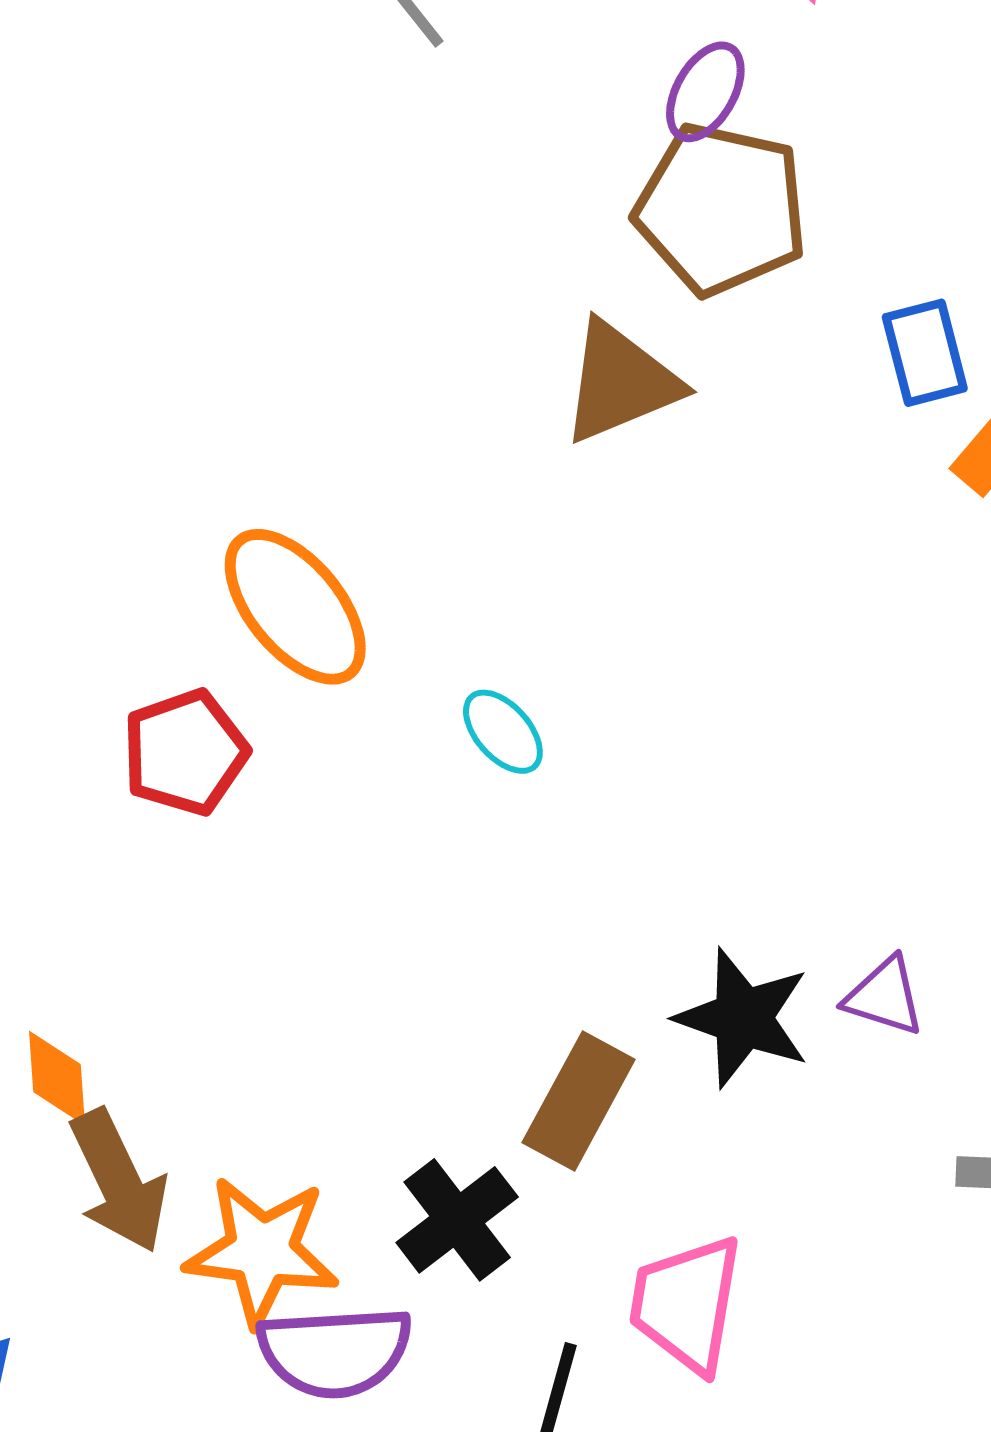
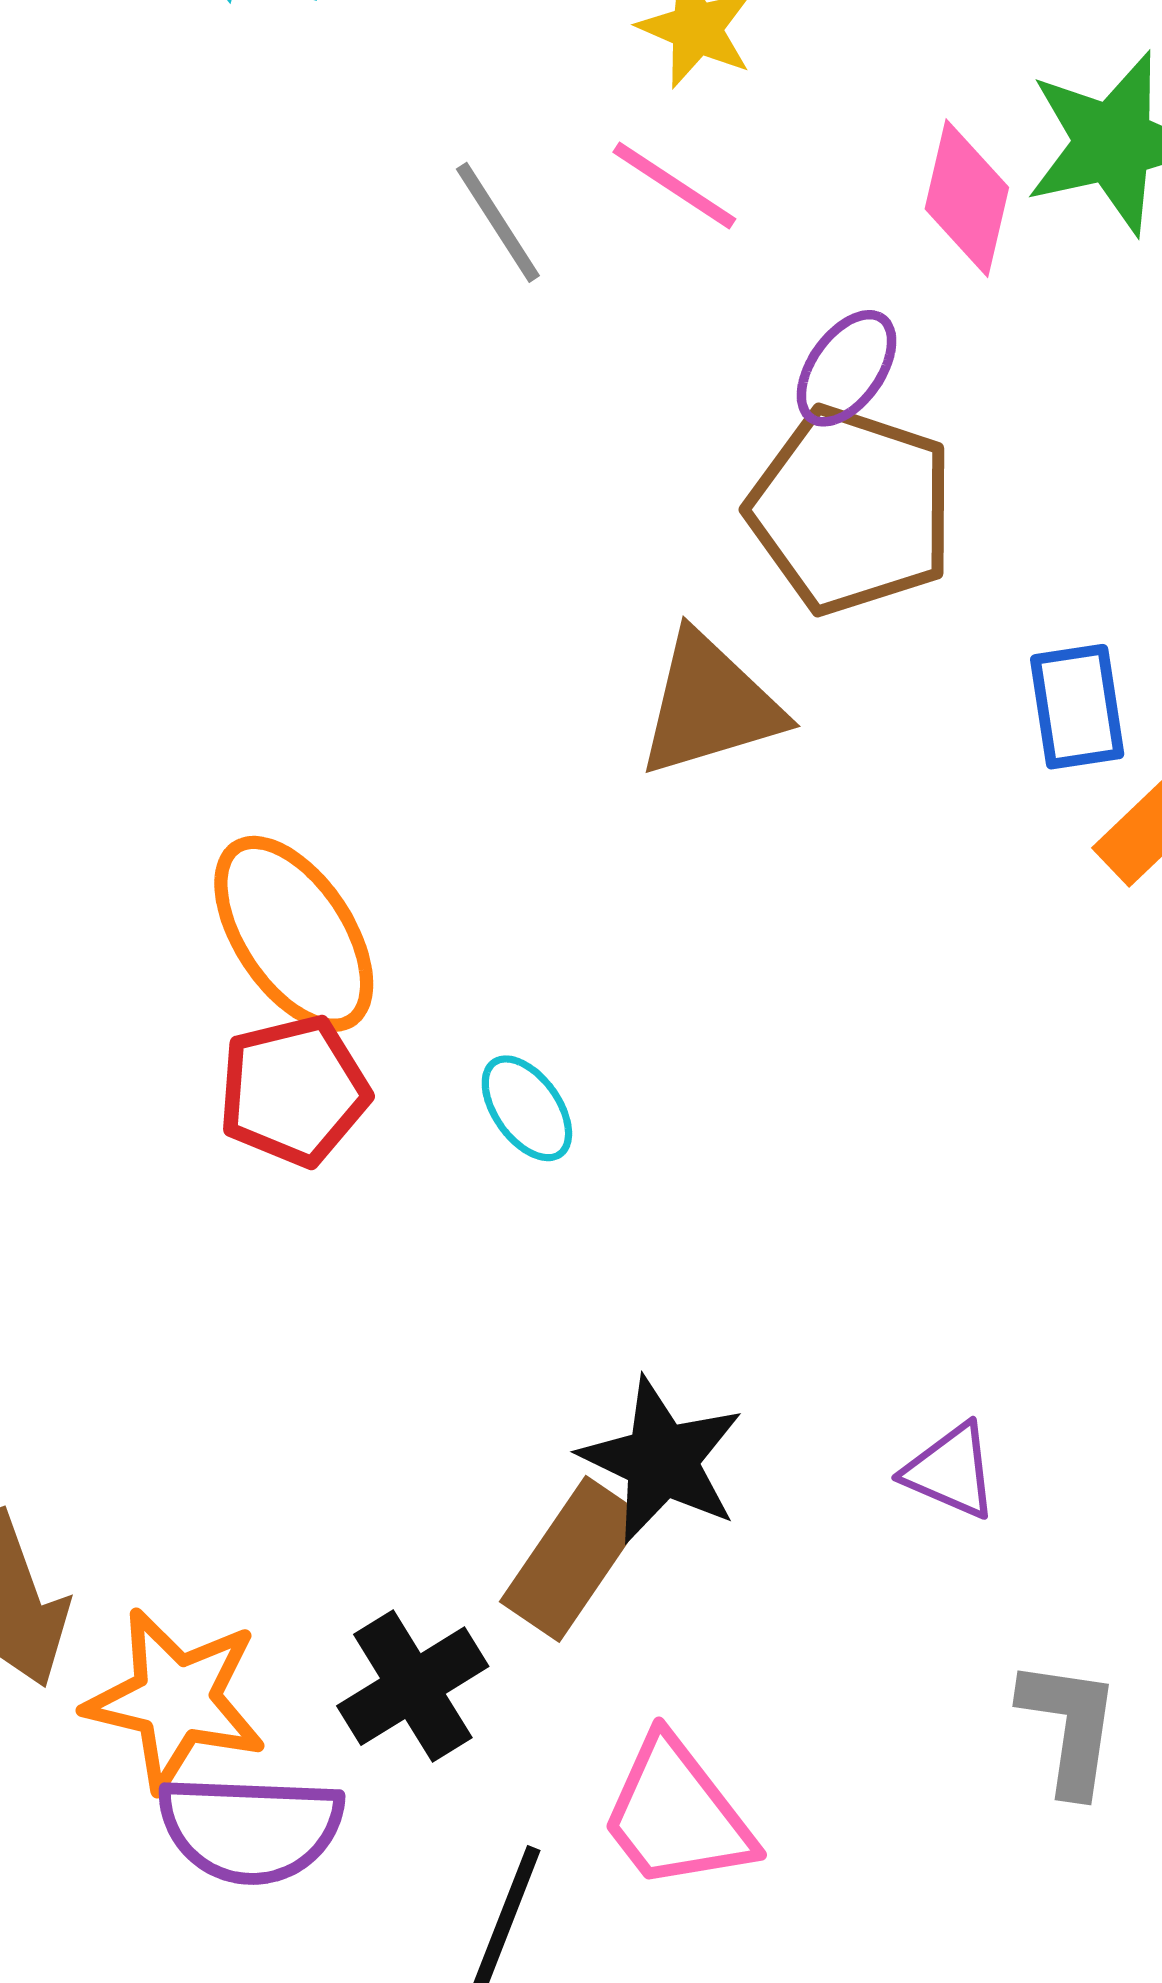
red pentagon: (185, 752) -> (294, 1091), moved
black star: (743, 1018) -> (662, 1460), moved
pink trapezoid: (686, 1304) -> (677, 1814), turned -53

